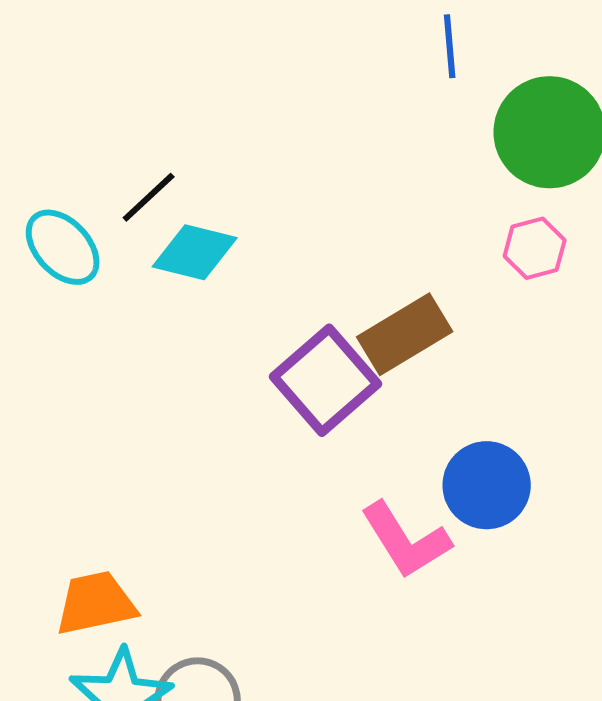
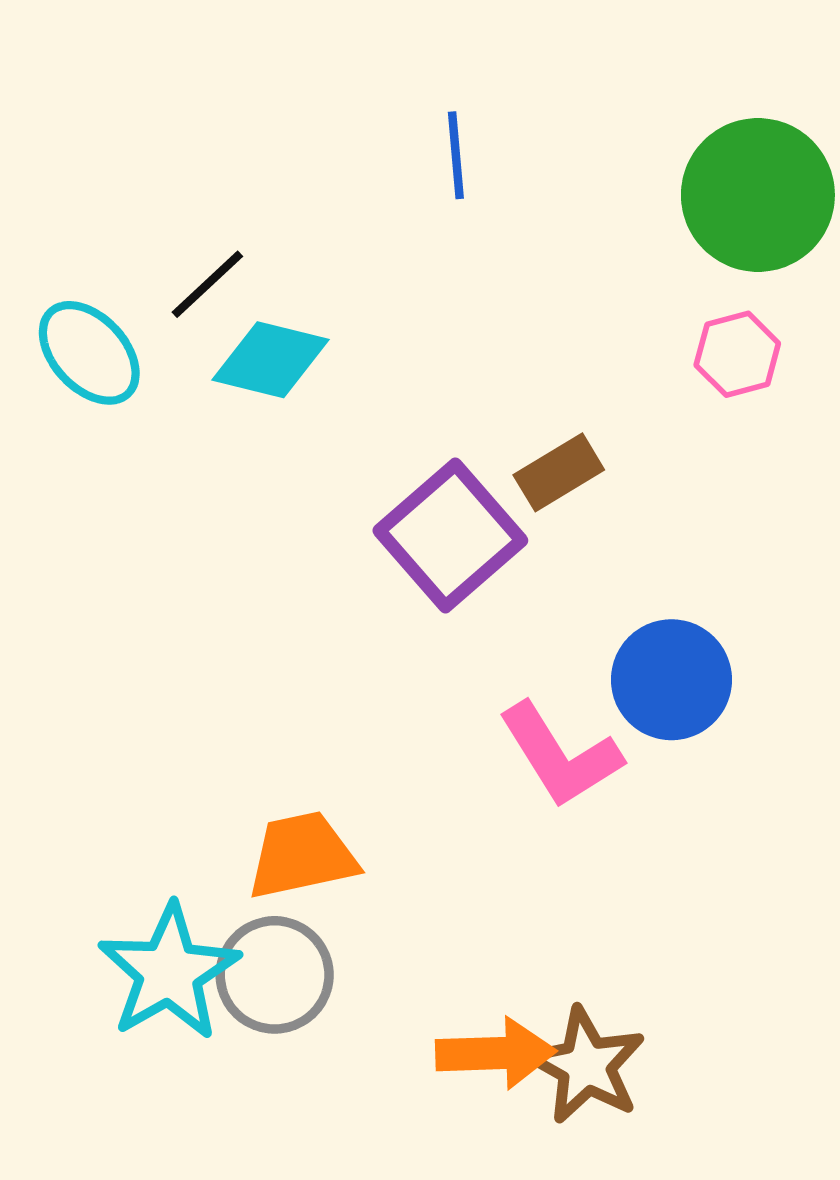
blue line: (450, 46) -> (456, 155), moved
brown rectangle: (405, 334) -> (559, 472), size x0.7
orange trapezoid: (96, 603) -> (302, 855), moved

